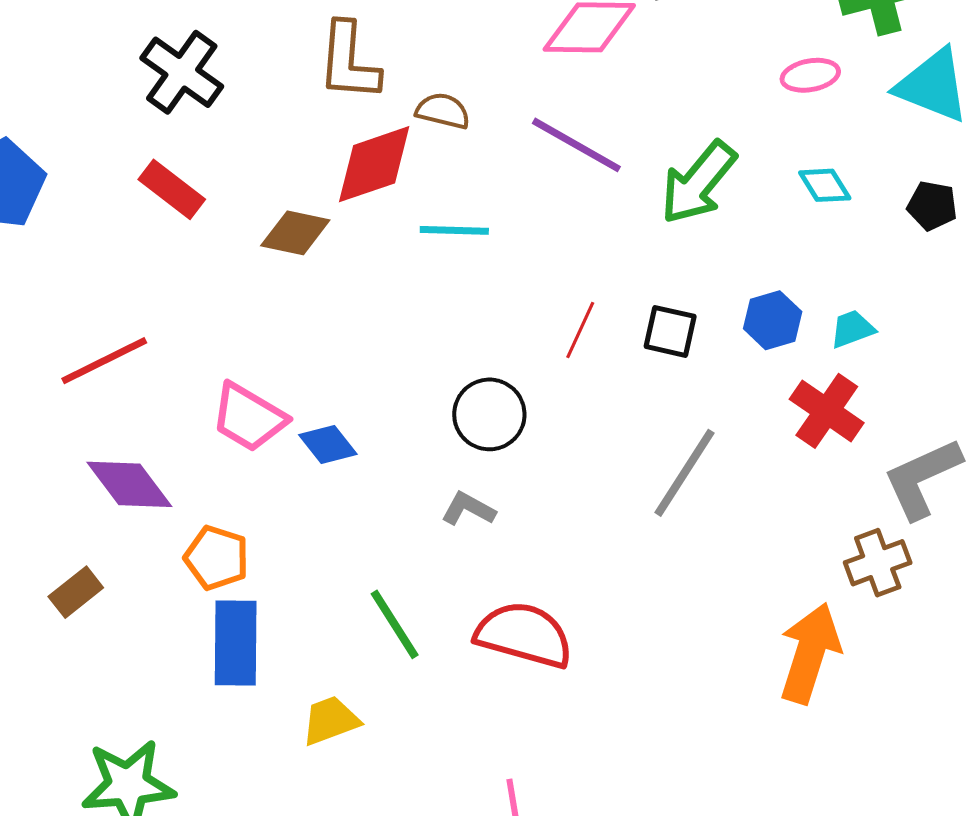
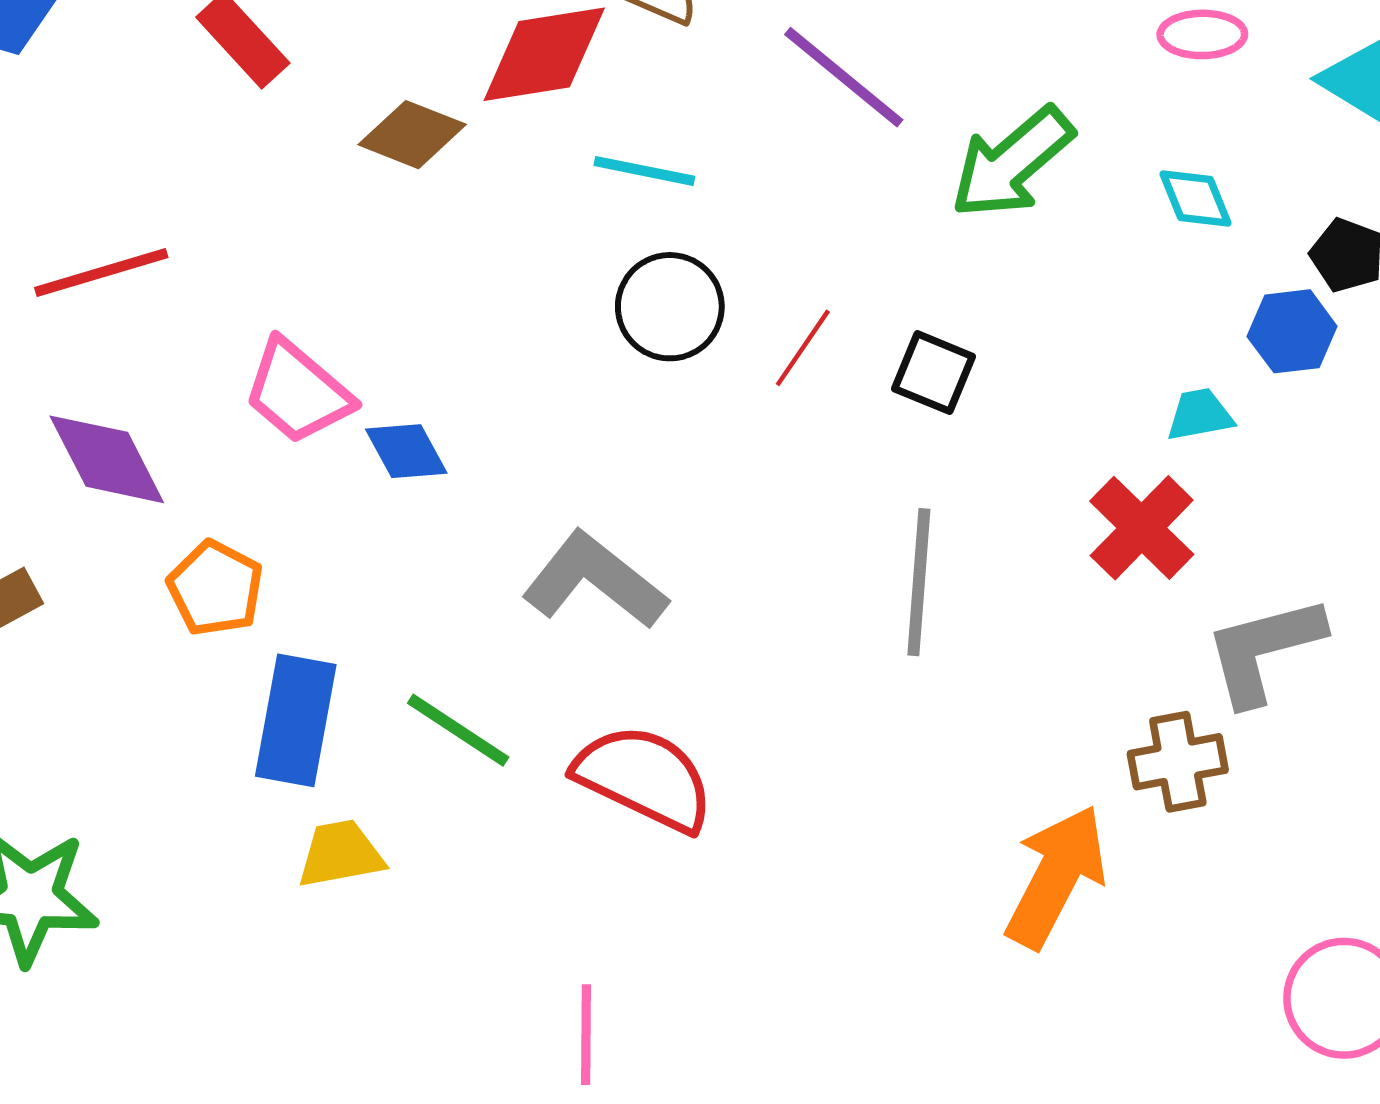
blue hexagon: (773, 320) -> (1292, 331), moved
black circle: (489, 414) -> (670, 307), moved
gray line: (684, 473) -> (919, 582), turned -38
gray L-shape: (468, 509) -> (595, 580), size x1.8
green line: (395, 624) -> (458, 730), turned -34
blue rectangle: (236, 643) -> (296, 720), moved

